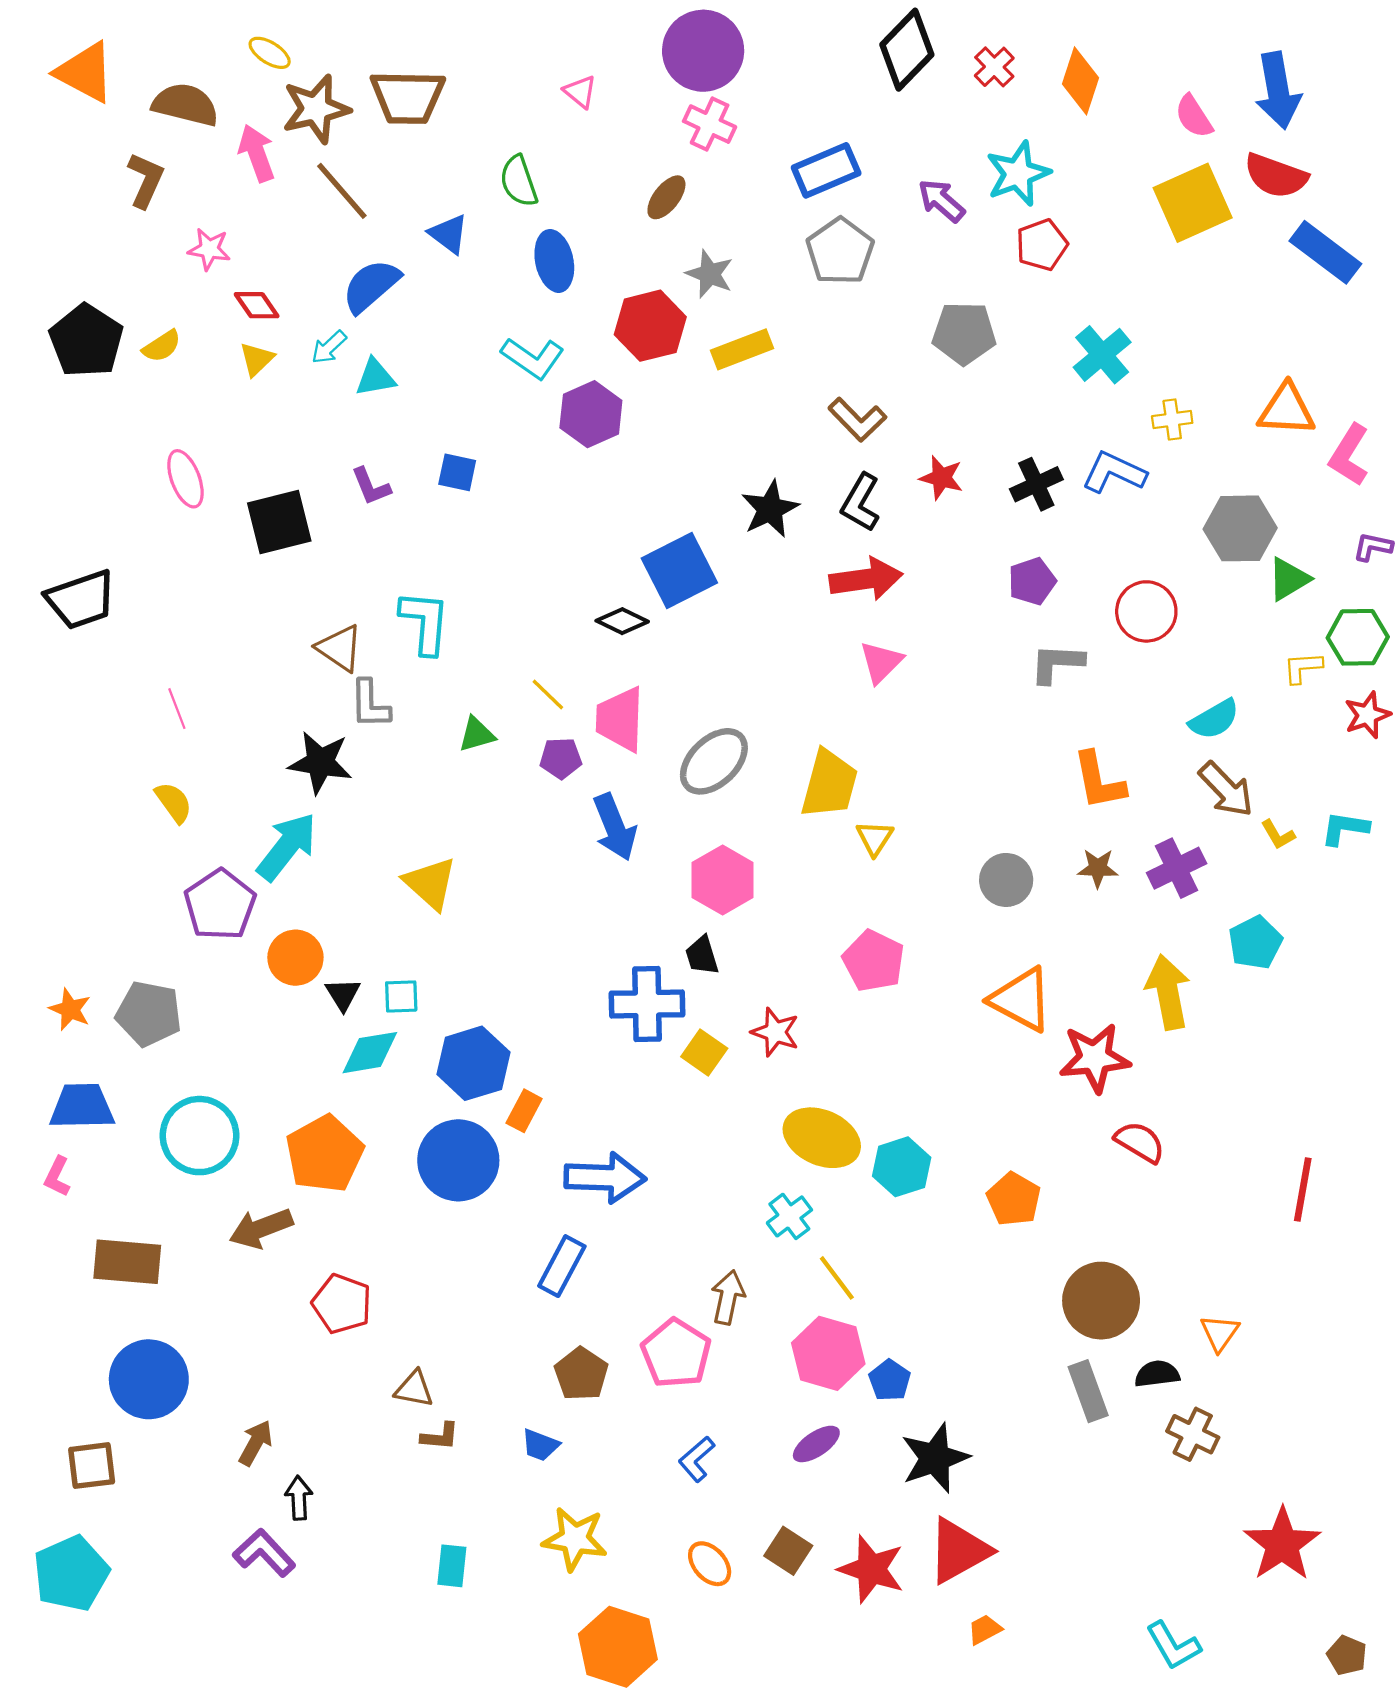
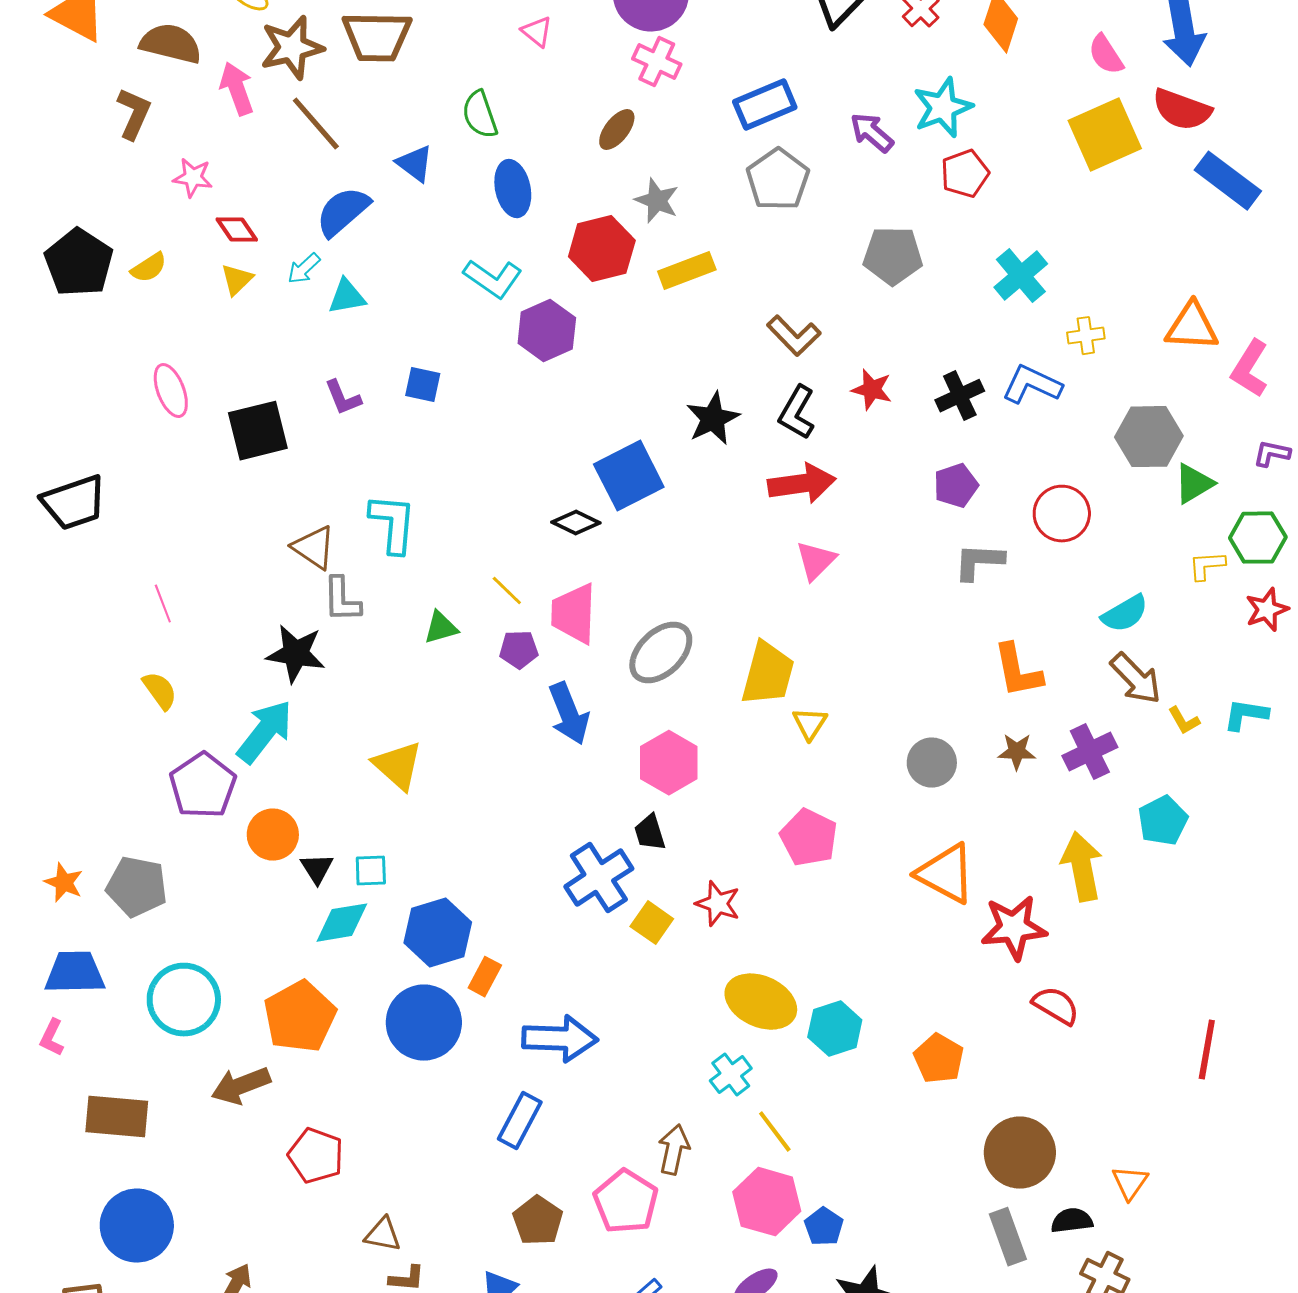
blue cross: (647, 1004) -> (599, 878), turned -32

